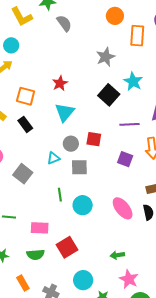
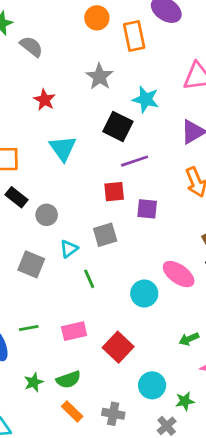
red star: (60, 83) -> (45, 100), moved
cyan triangle: (65, 112) -> (63, 148), moved
purple line: (129, 124) -> (135, 161), moved
gray circle: (71, 144) -> (47, 215), moved
cyan triangle: (53, 158) -> (69, 249), moved
purple square: (125, 159) -> (147, 209), moved
cyan circle: (83, 205) -> (144, 293), moved
green semicircle: (35, 255) -> (68, 380), moved

